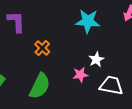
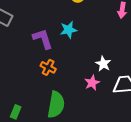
cyan star: (88, 21) -> (69, 30), moved, size x0.7
purple L-shape: (16, 22) -> (43, 39), moved

